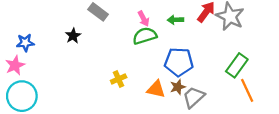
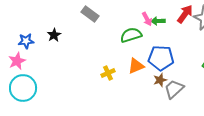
pink arrow: (144, 19) -> (147, 19), moved
black star: (73, 36) -> (54, 35), moved
orange triangle: (156, 89) -> (136, 66), moved, turned -36

